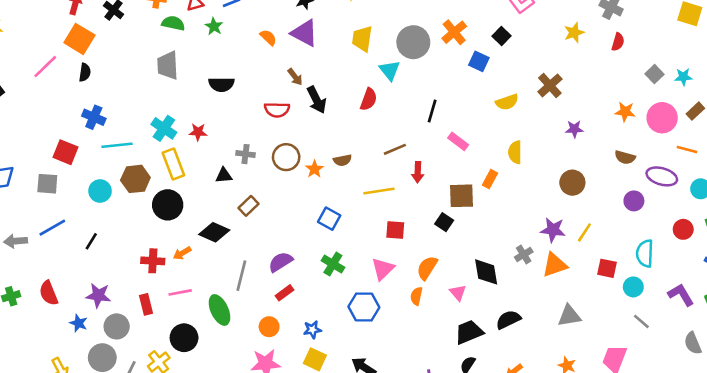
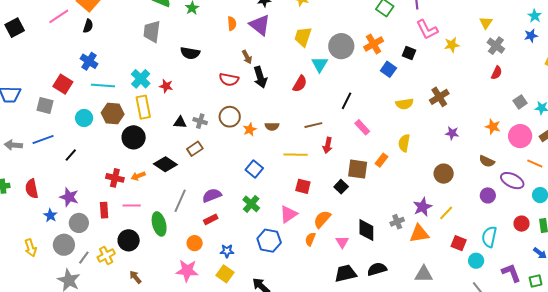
yellow star: (574, 33) -> (452, 45), moved
black square: (501, 36) -> (409, 53), turned -32
orange semicircle: (268, 37) -> (232, 24), turned 32
gray cross: (245, 154) -> (200, 121), moved
purple star: (553, 230) -> (423, 207), turned 30

